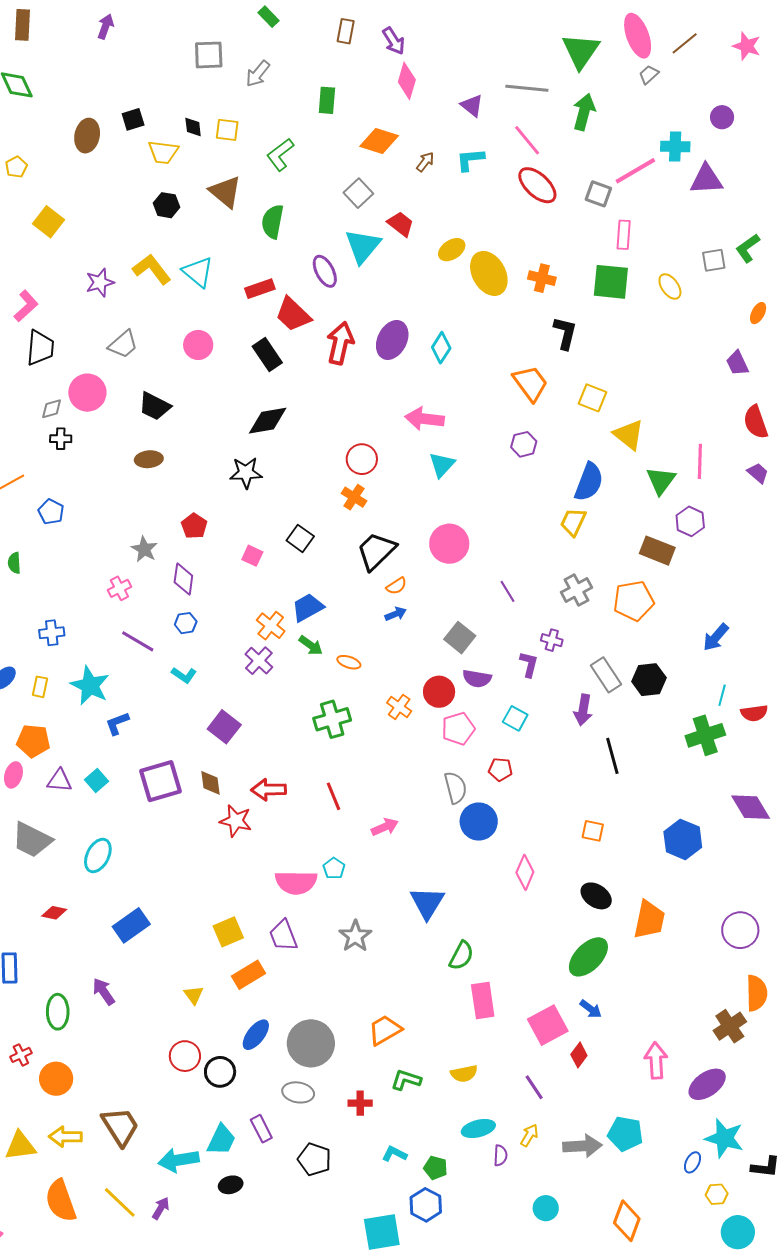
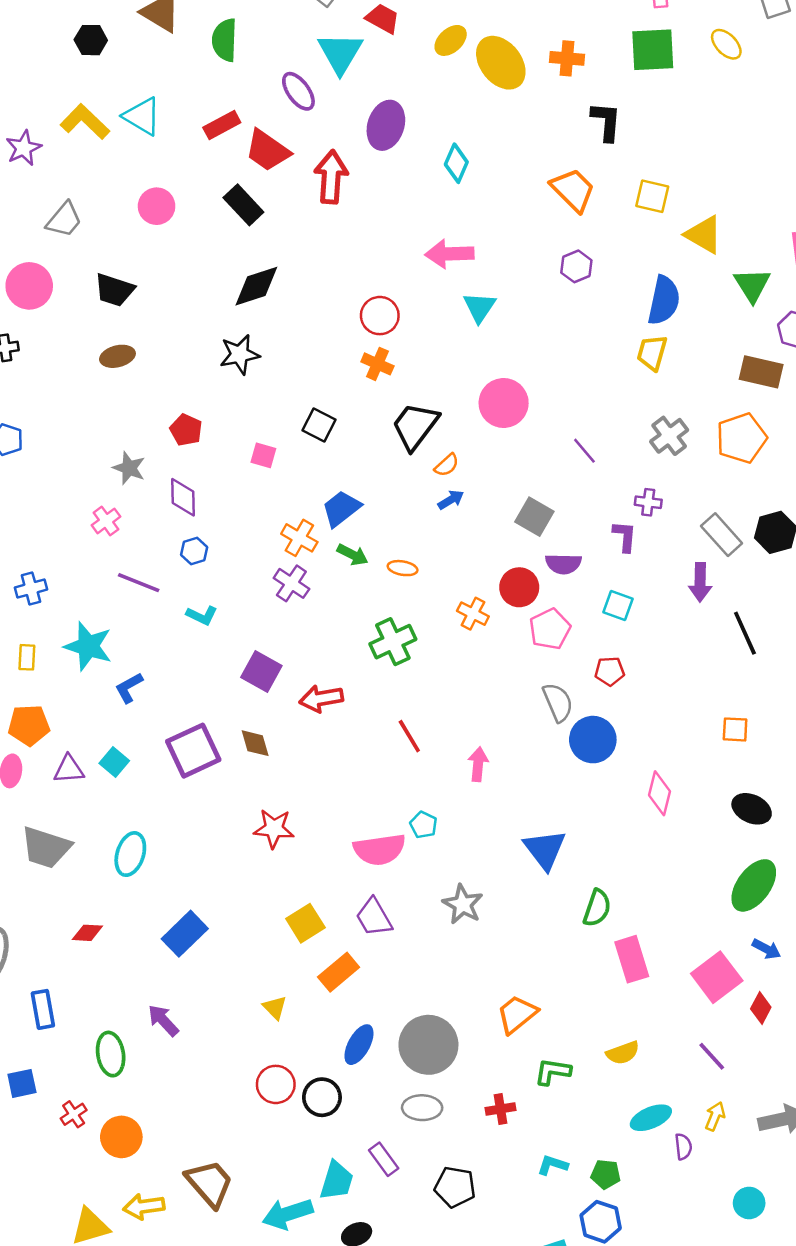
purple ellipse: (392, 340) -> (386, 125), moved
red arrow: (269, 790) -> (321, 699), moved
red star: (236, 821) -> (274, 829), moved
pink arrow: (385, 827) -> (478, 764), turned -52

